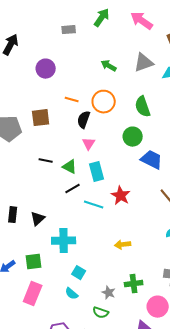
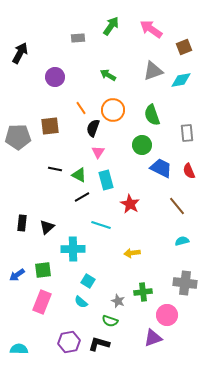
green arrow: (109, 66) -> (108, 75), moved
orange line: (72, 100) -> (81, 108), turned 40
cyan line: (94, 205) -> (101, 225), moved

